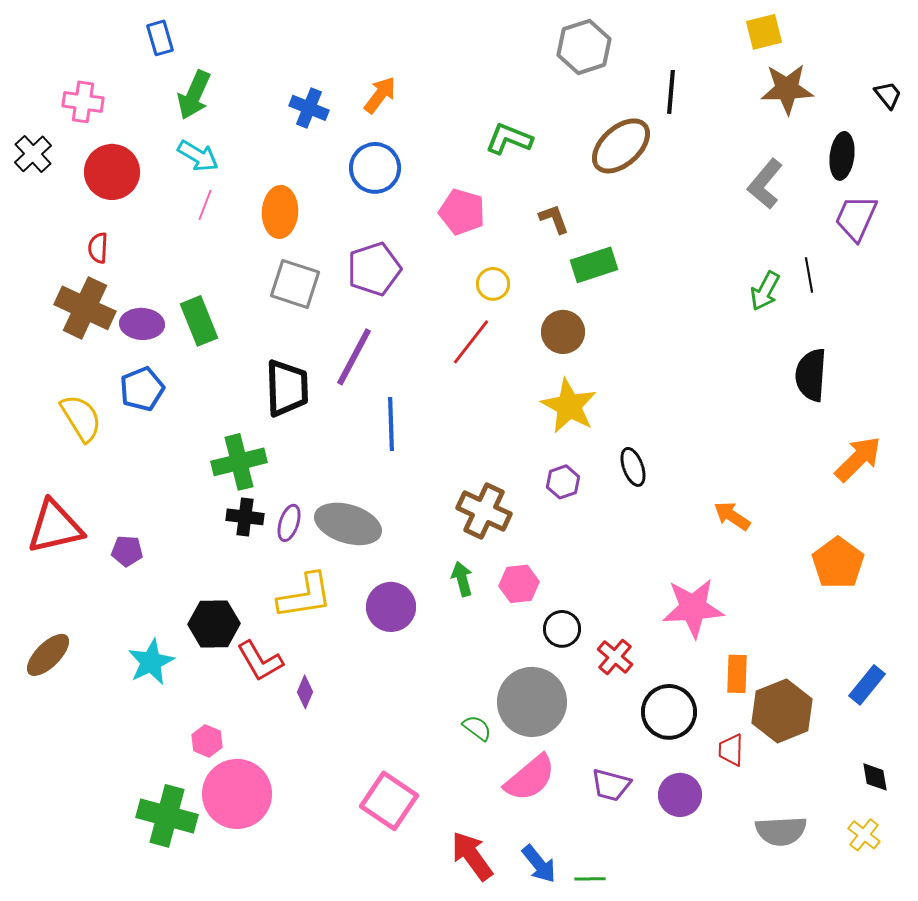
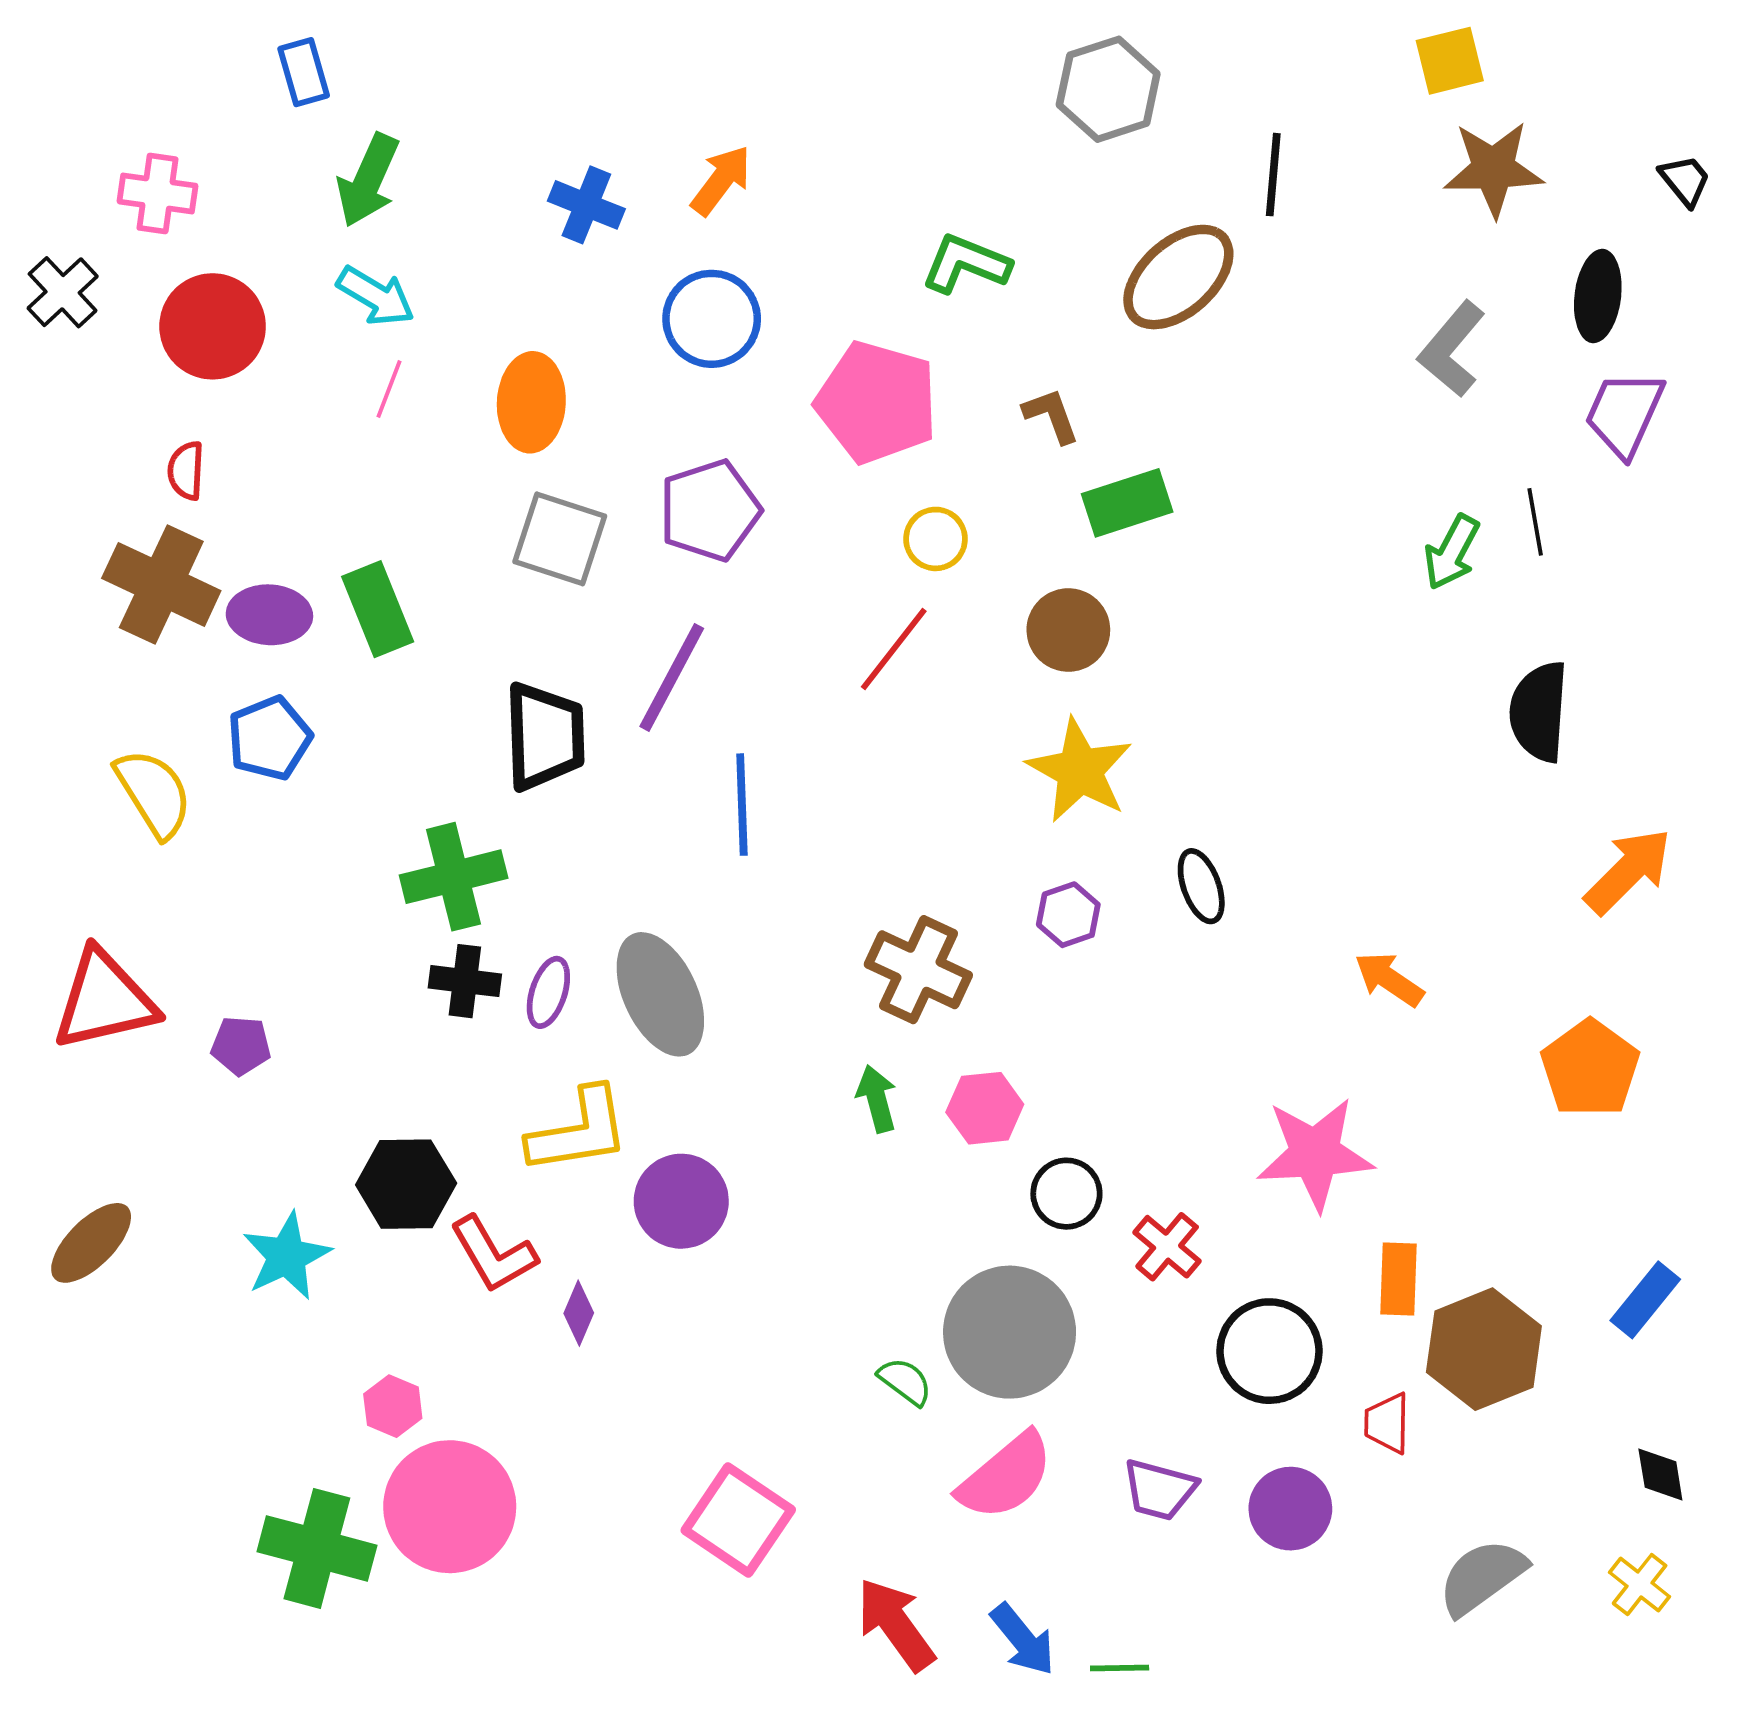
pink pentagon: (462, 212) -> (877, 402), size x1.4
gray ellipse: (348, 524) -> (660, 994), turned 48
purple circle: (391, 607) -> (681, 1201), moved
gray semicircle: (781, 831) -> (1482, 1577), turned 147

